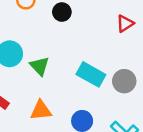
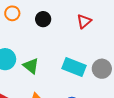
red triangle: (125, 24) -> (84, 21), moved

